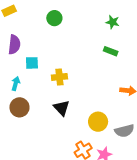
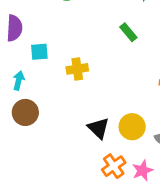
green rectangle: (111, 51) -> (128, 32), moved, turned 32
black triangle: (62, 108) -> (98, 128), moved

